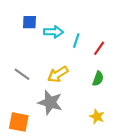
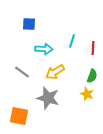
cyan arrow: (53, 32) -> (44, 49), moved
red line: (99, 48) -> (93, 48), turned -32
yellow star: (97, 117) -> (87, 94), moved

